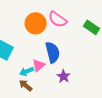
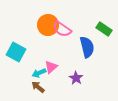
pink semicircle: (58, 19) -> (62, 29), moved
blue semicircle: (53, 52) -> (87, 47), moved

